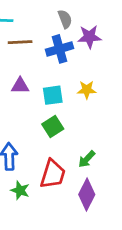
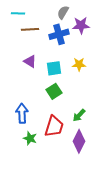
gray semicircle: (65, 19) -> (63, 12), turned -128
purple triangle: (20, 86) -> (30, 61), turned 32

